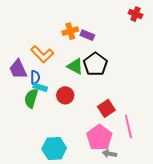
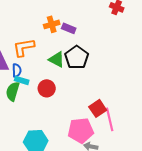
orange L-shape: (42, 54) -> (24, 47), turned 125
red square: (106, 108) -> (98, 108), moved
pink pentagon: (99, 138) -> (81, 130), turned 30

